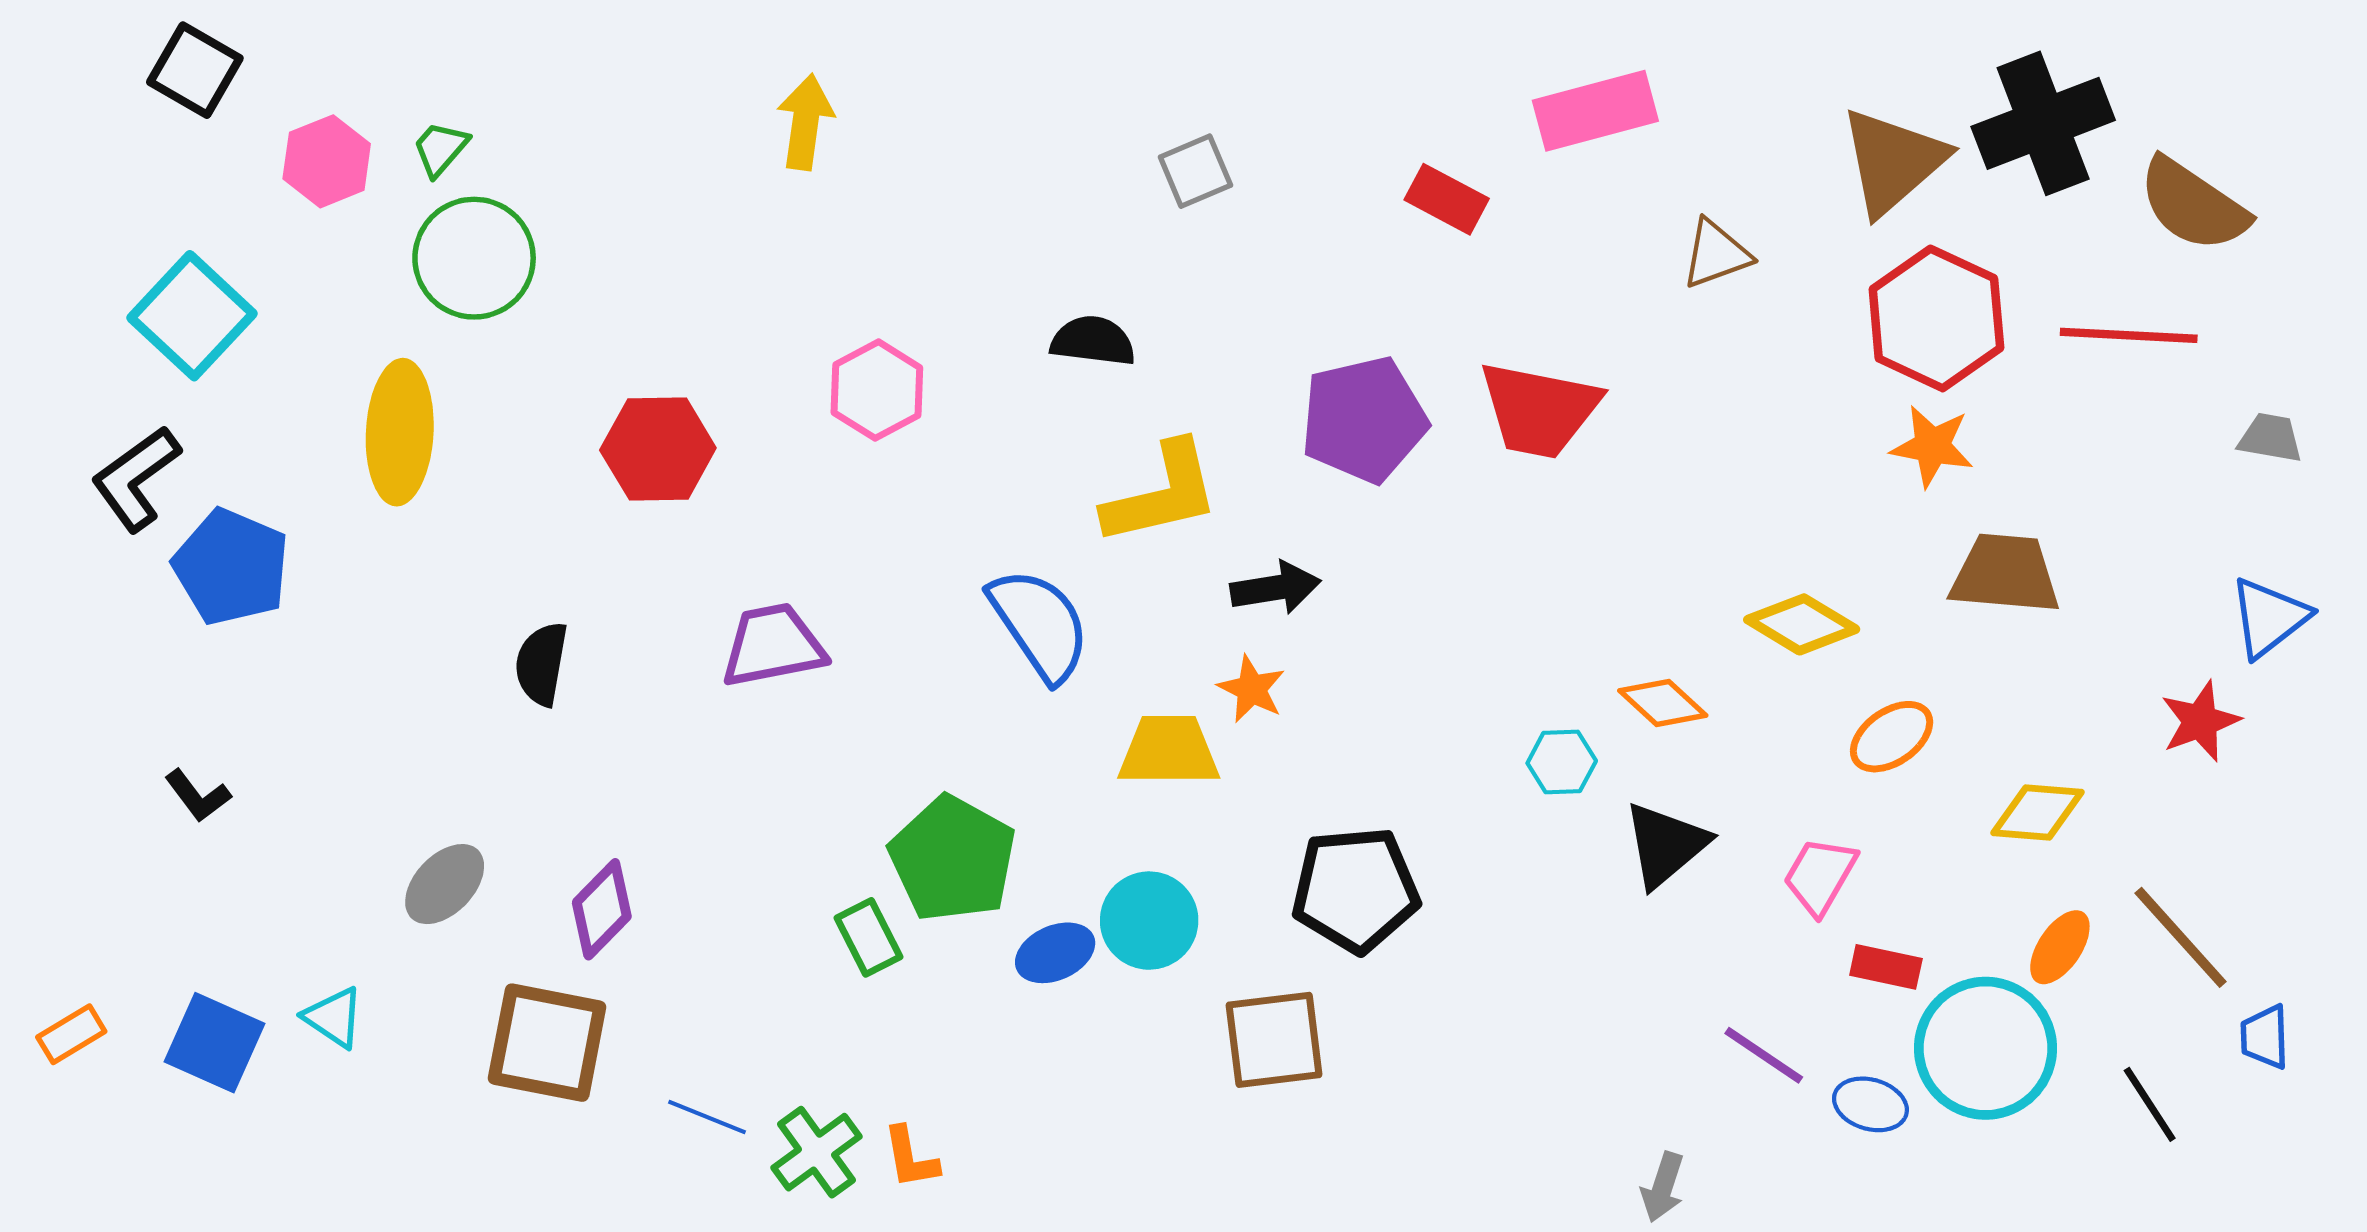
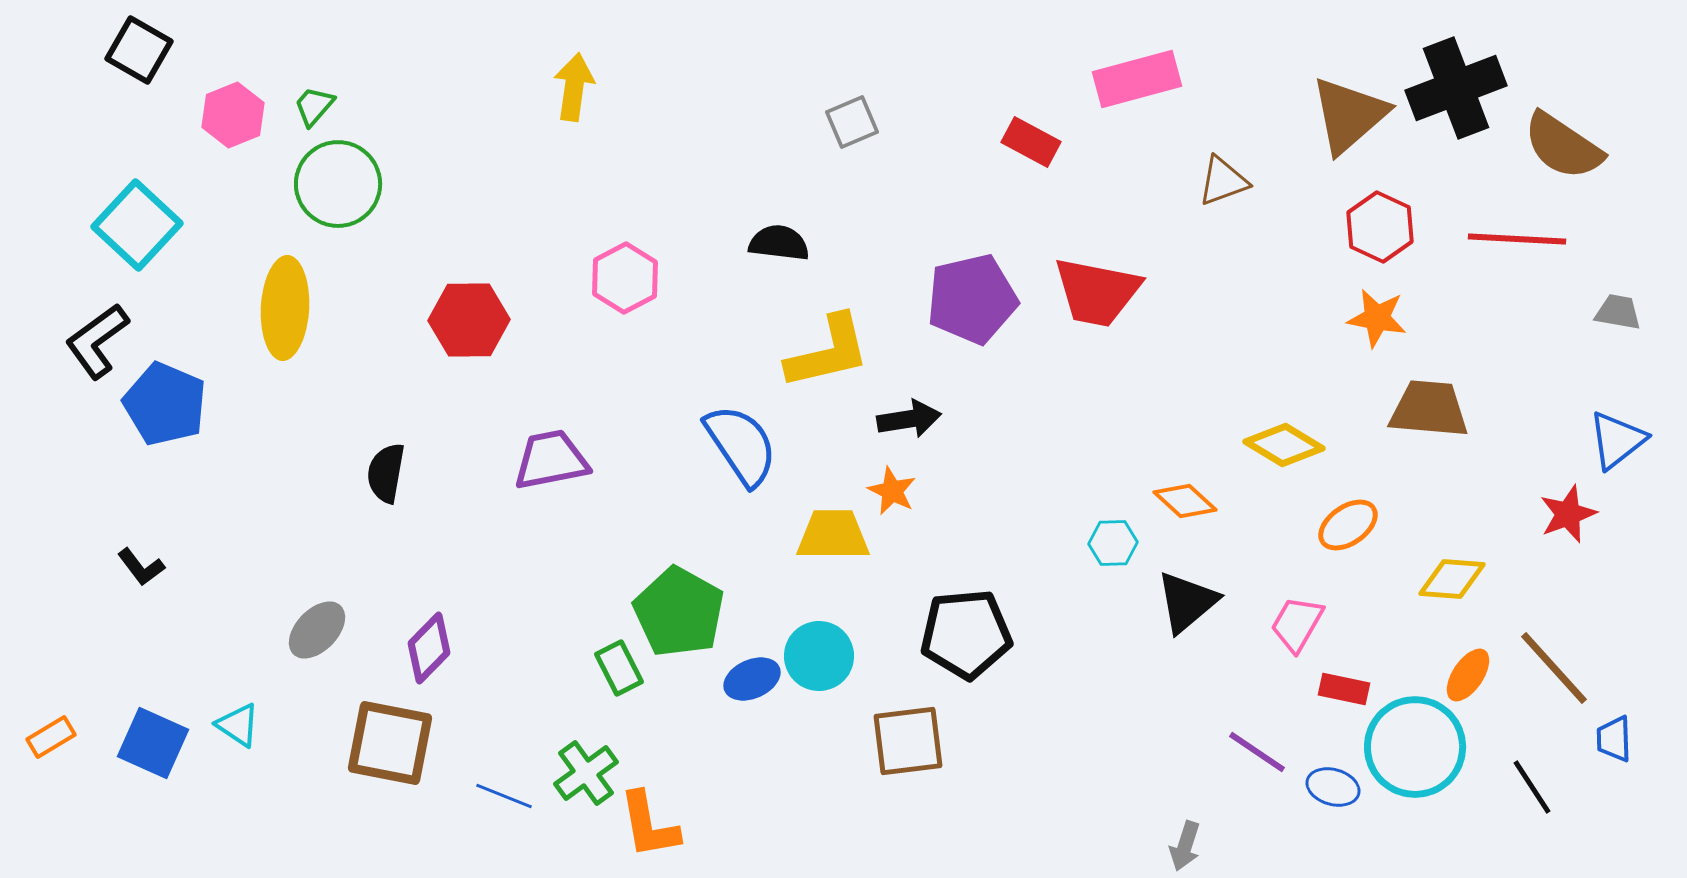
red hexagon: (1936, 318) -> (1380, 227), size x0.7
green cross: (817, 1152) -> (586, 773), moved
orange L-shape: (911, 1158) -> (649, 825), size x1.5

